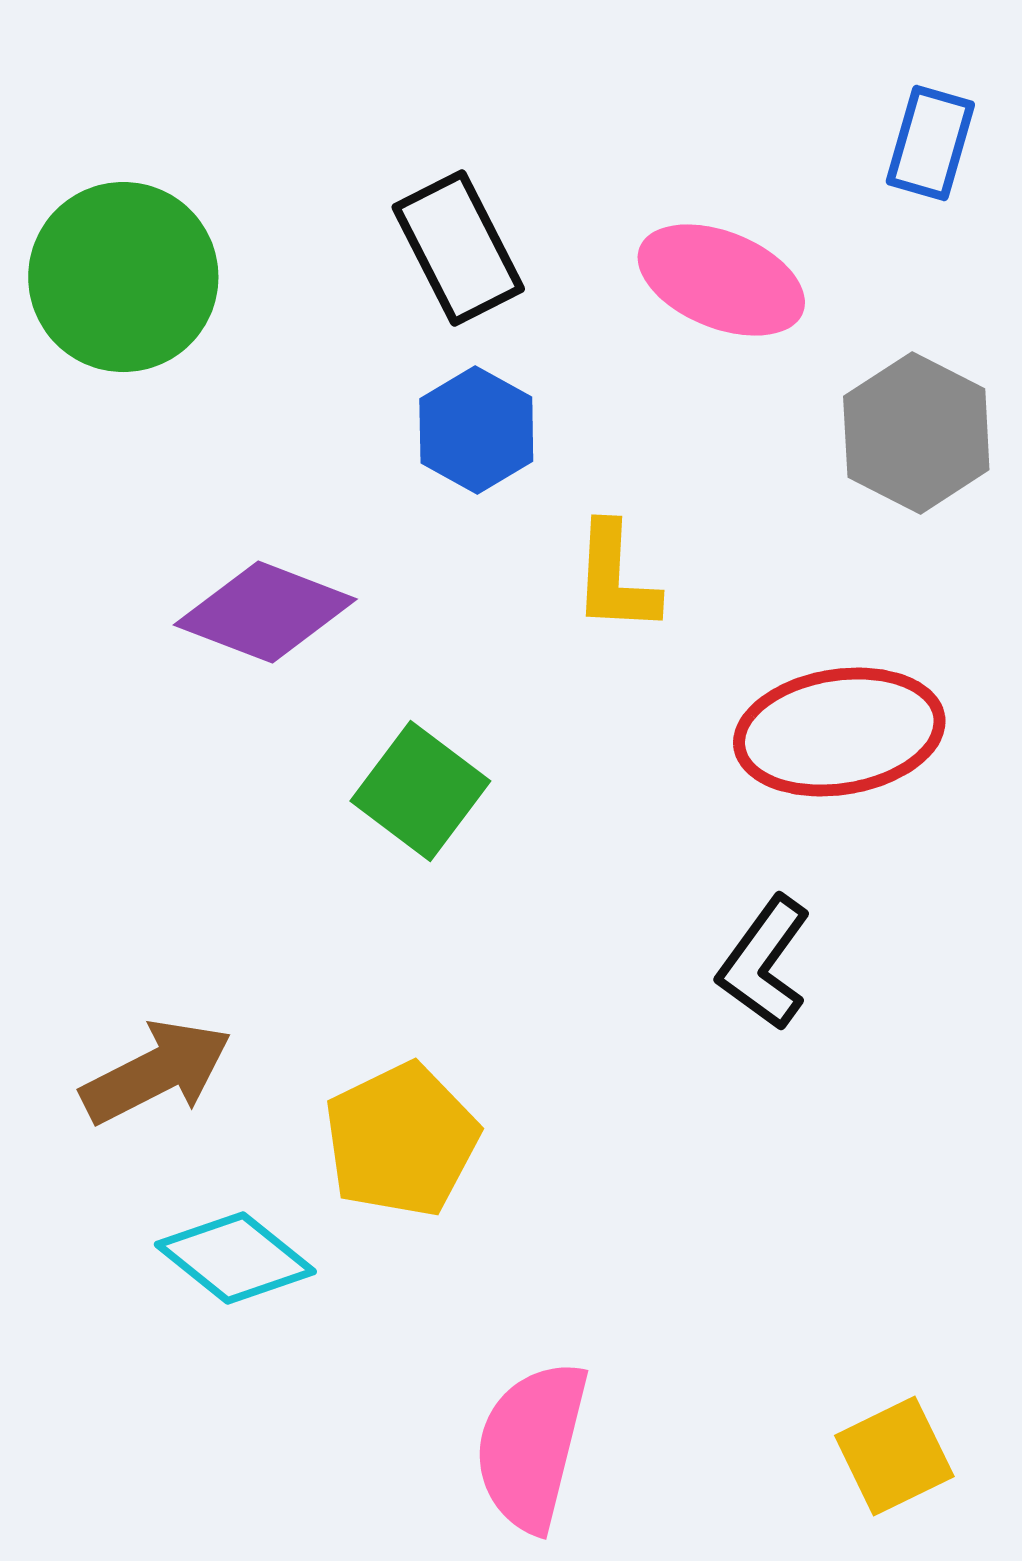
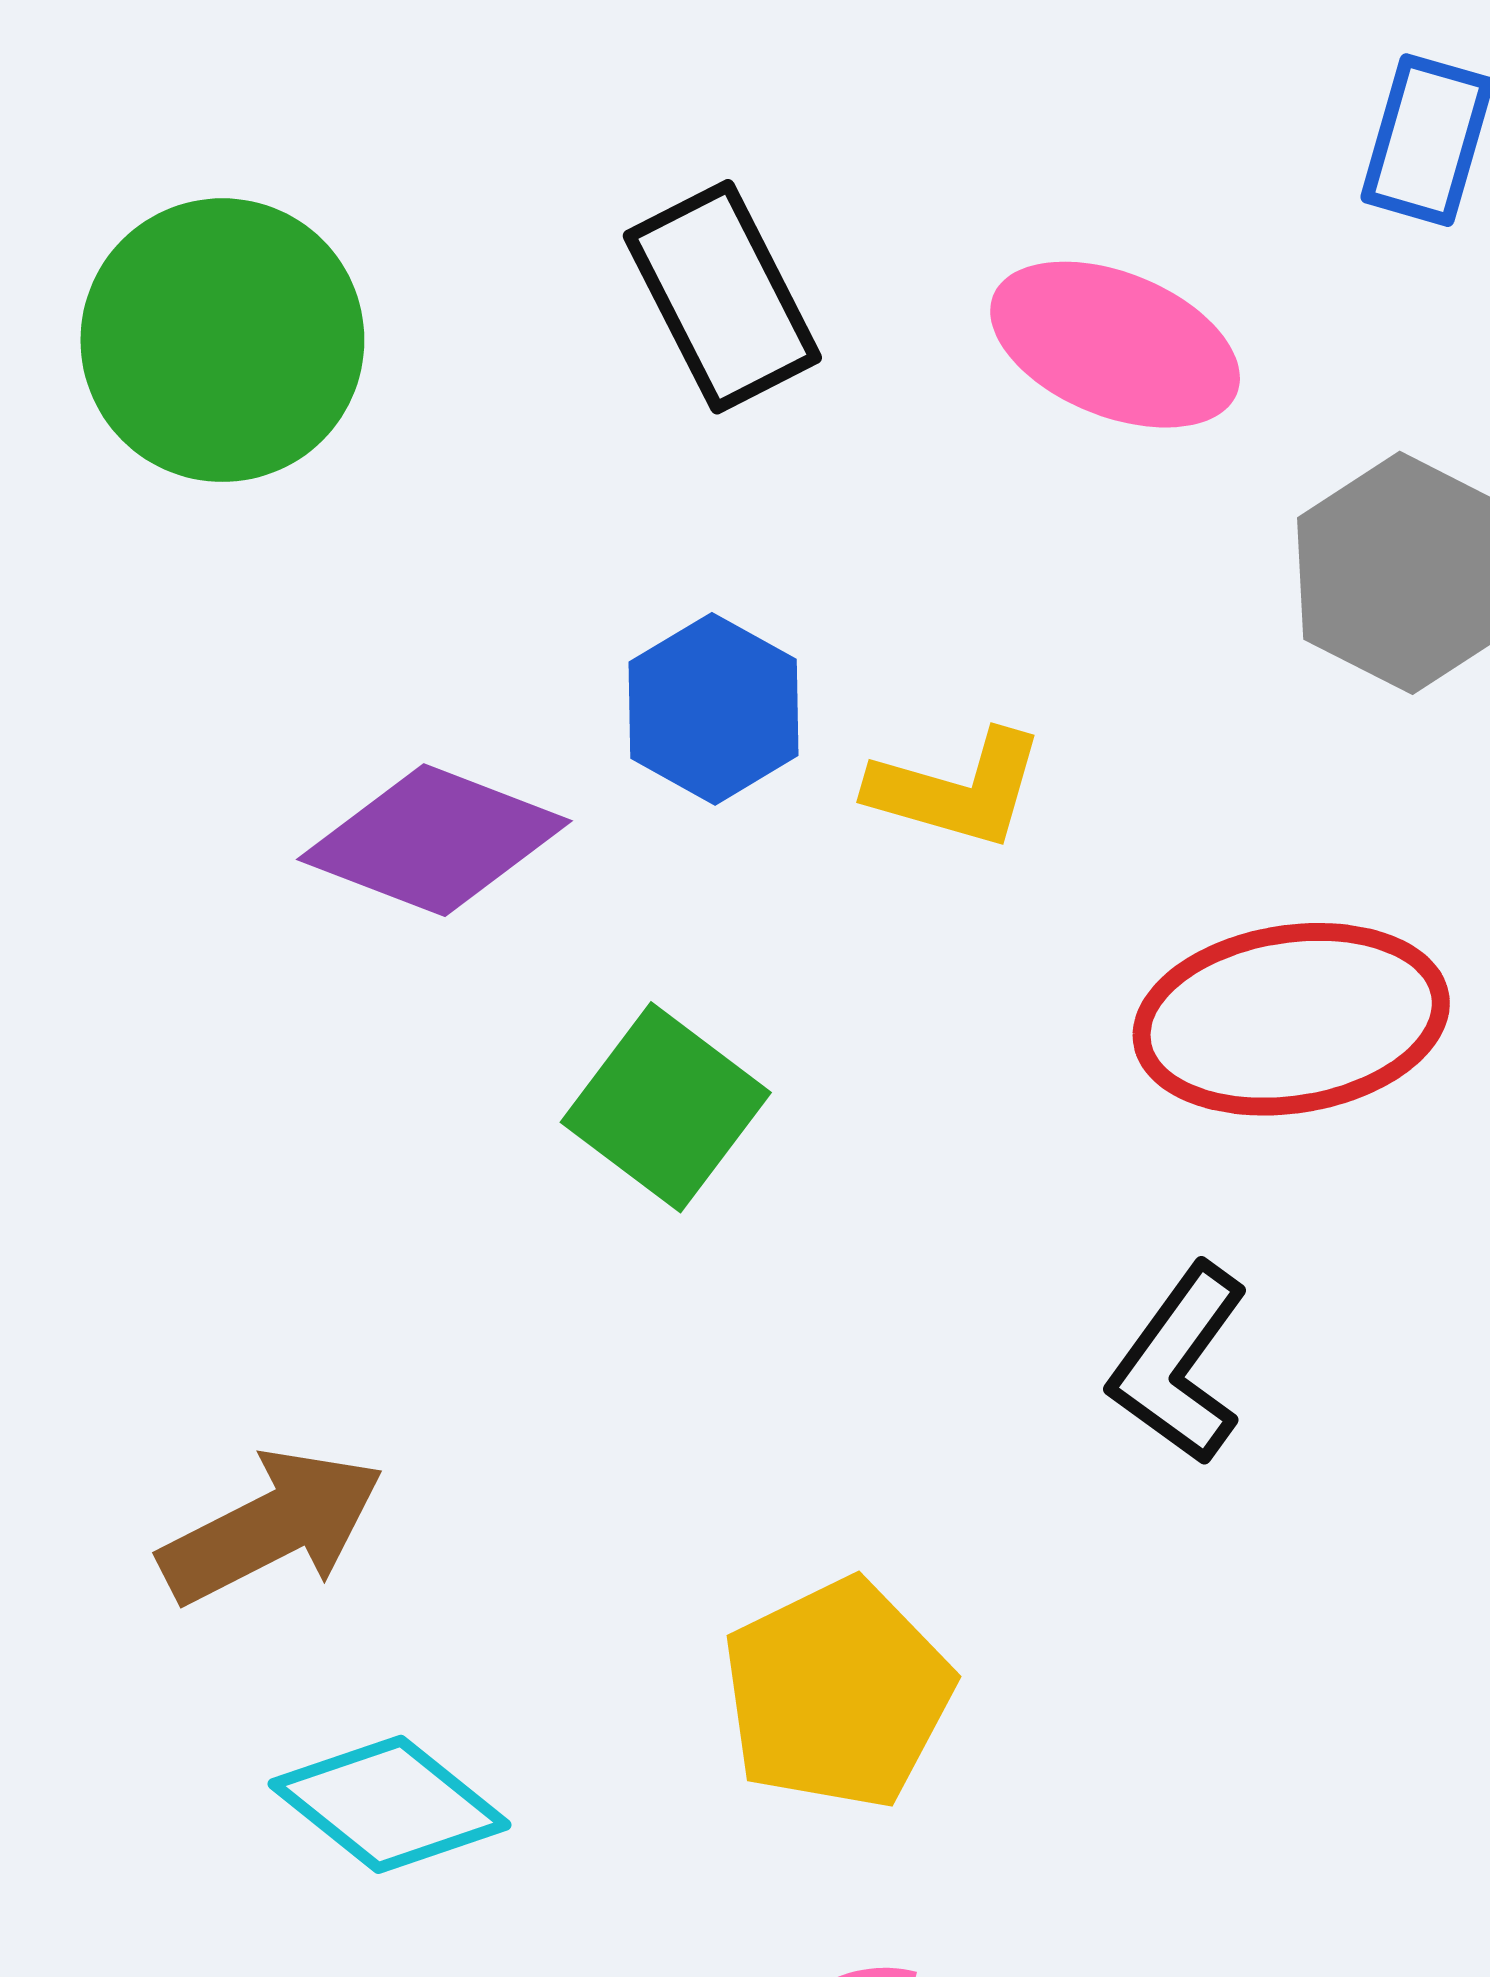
blue hexagon: (476, 430) -> (714, 709), moved
yellow L-shape: (615, 578) -> (957, 789), turned -77
yellow pentagon: (401, 1140) -> (837, 1694), moved

